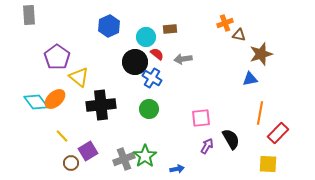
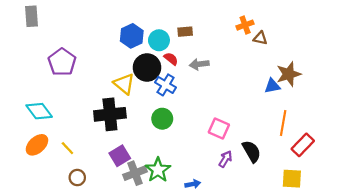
blue hexagon: (109, 26) -> (132, 36), moved
brown star: (261, 54) -> (289, 74), moved
yellow triangle: (79, 77) -> (124, 84), moved
orange ellipse: (55, 99) -> (37, 145), moved
pink square: (201, 118) -> (219, 129), turned 30
purple square: (88, 151) -> (120, 156), moved

